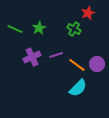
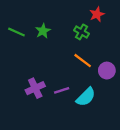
purple line: (56, 55) -> (62, 90), moved
purple cross: (32, 57) -> (35, 88), moved
orange line: (77, 65) -> (83, 61), moved

